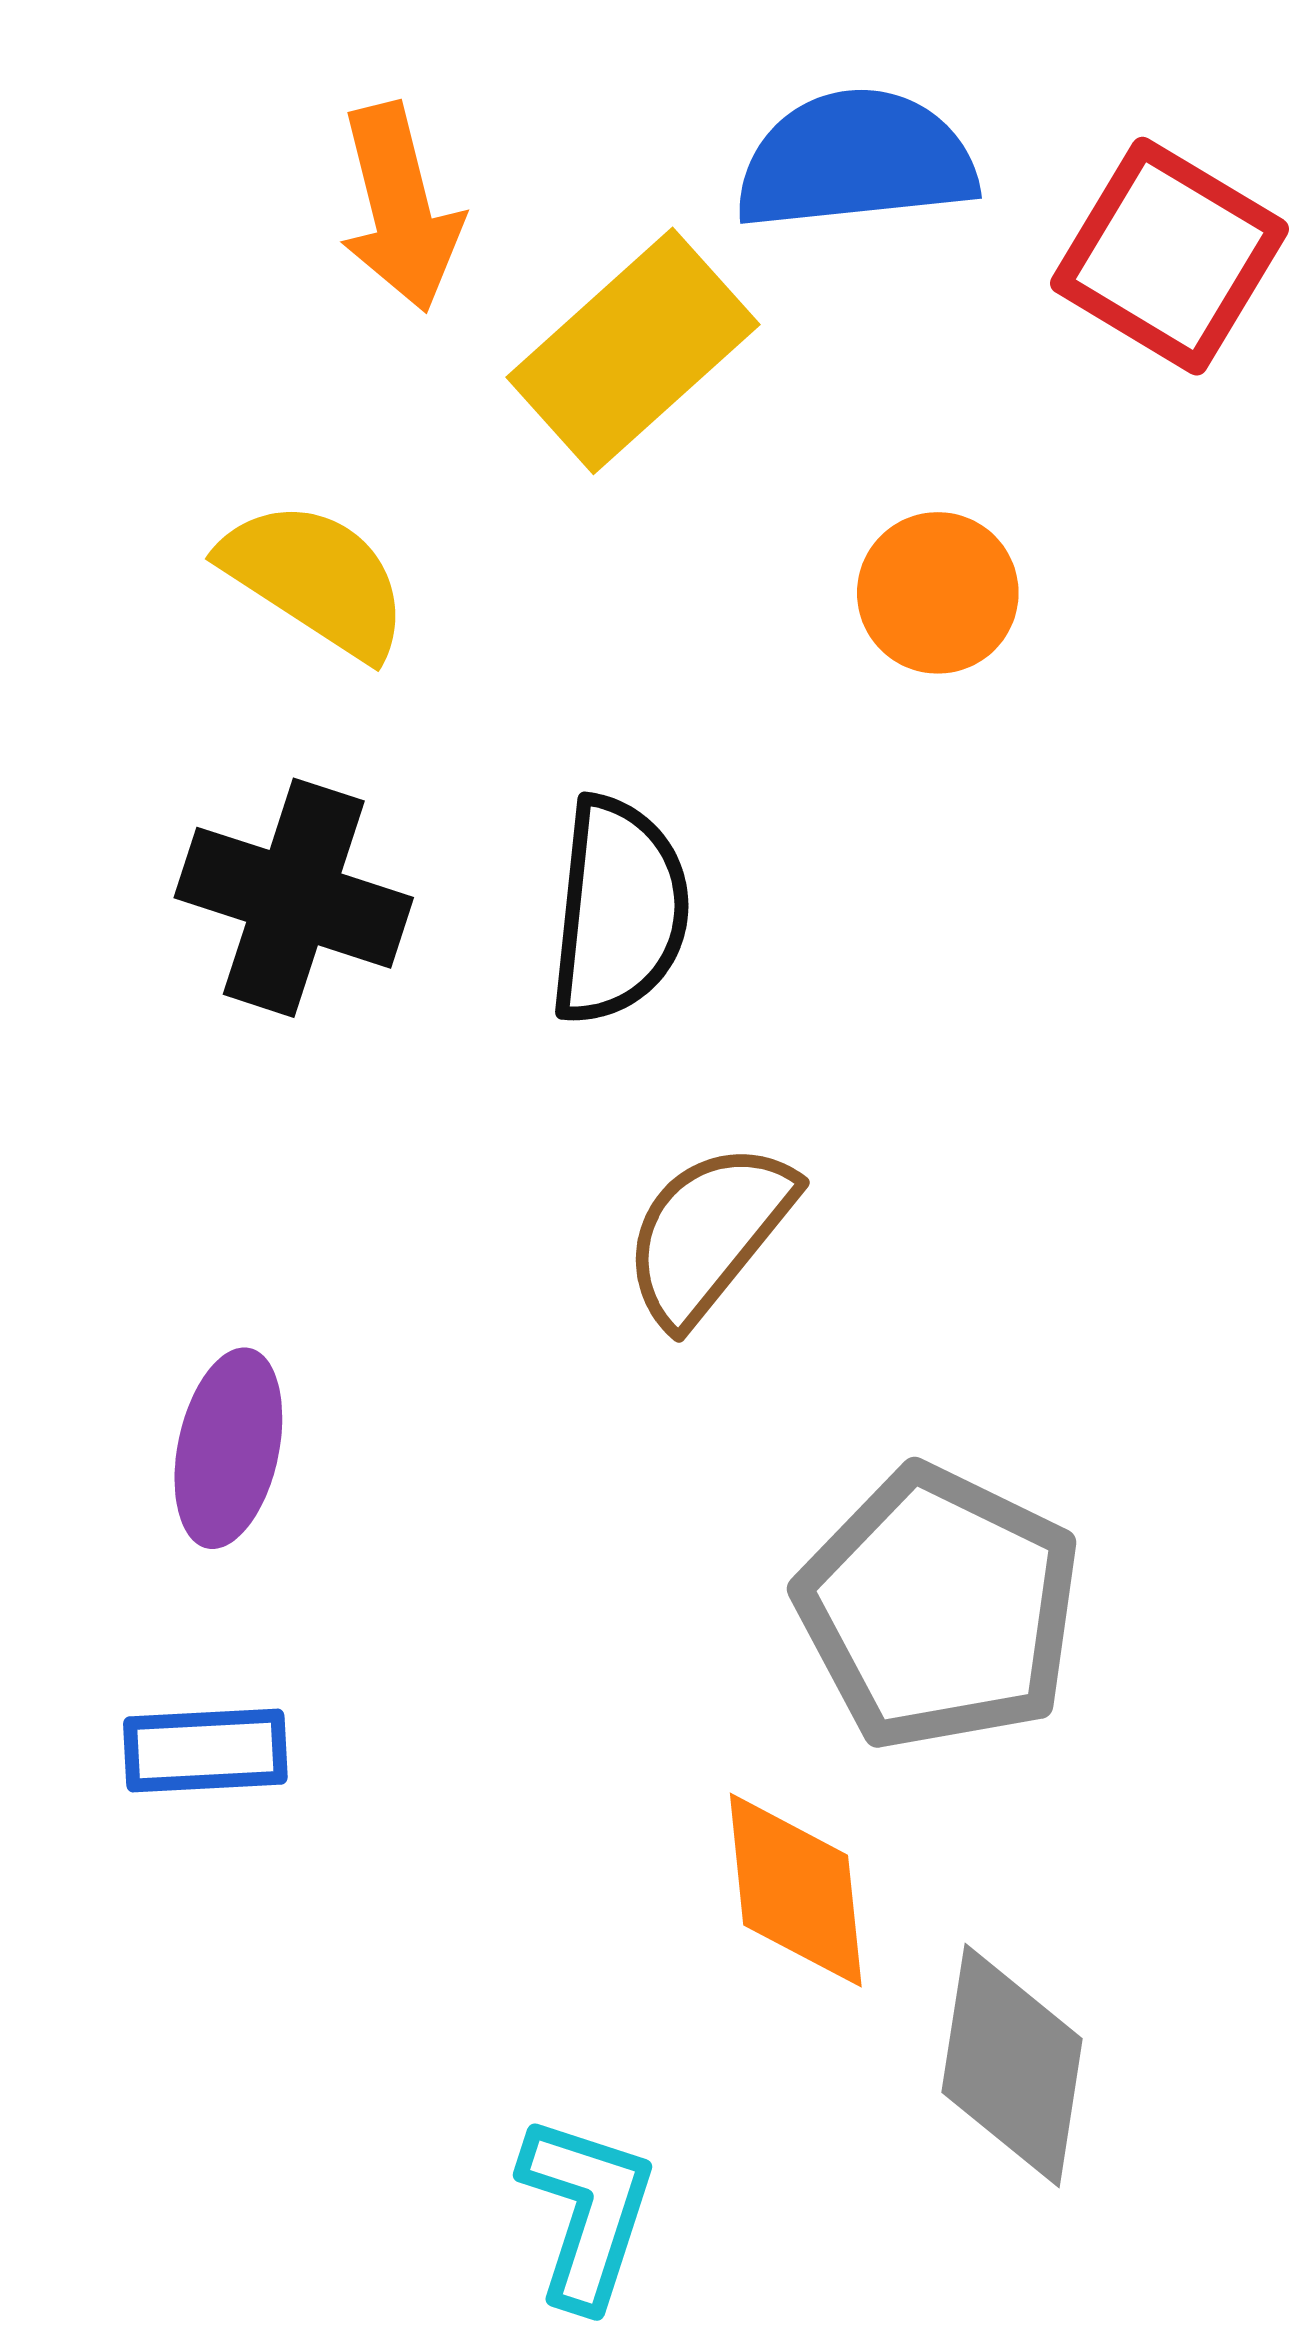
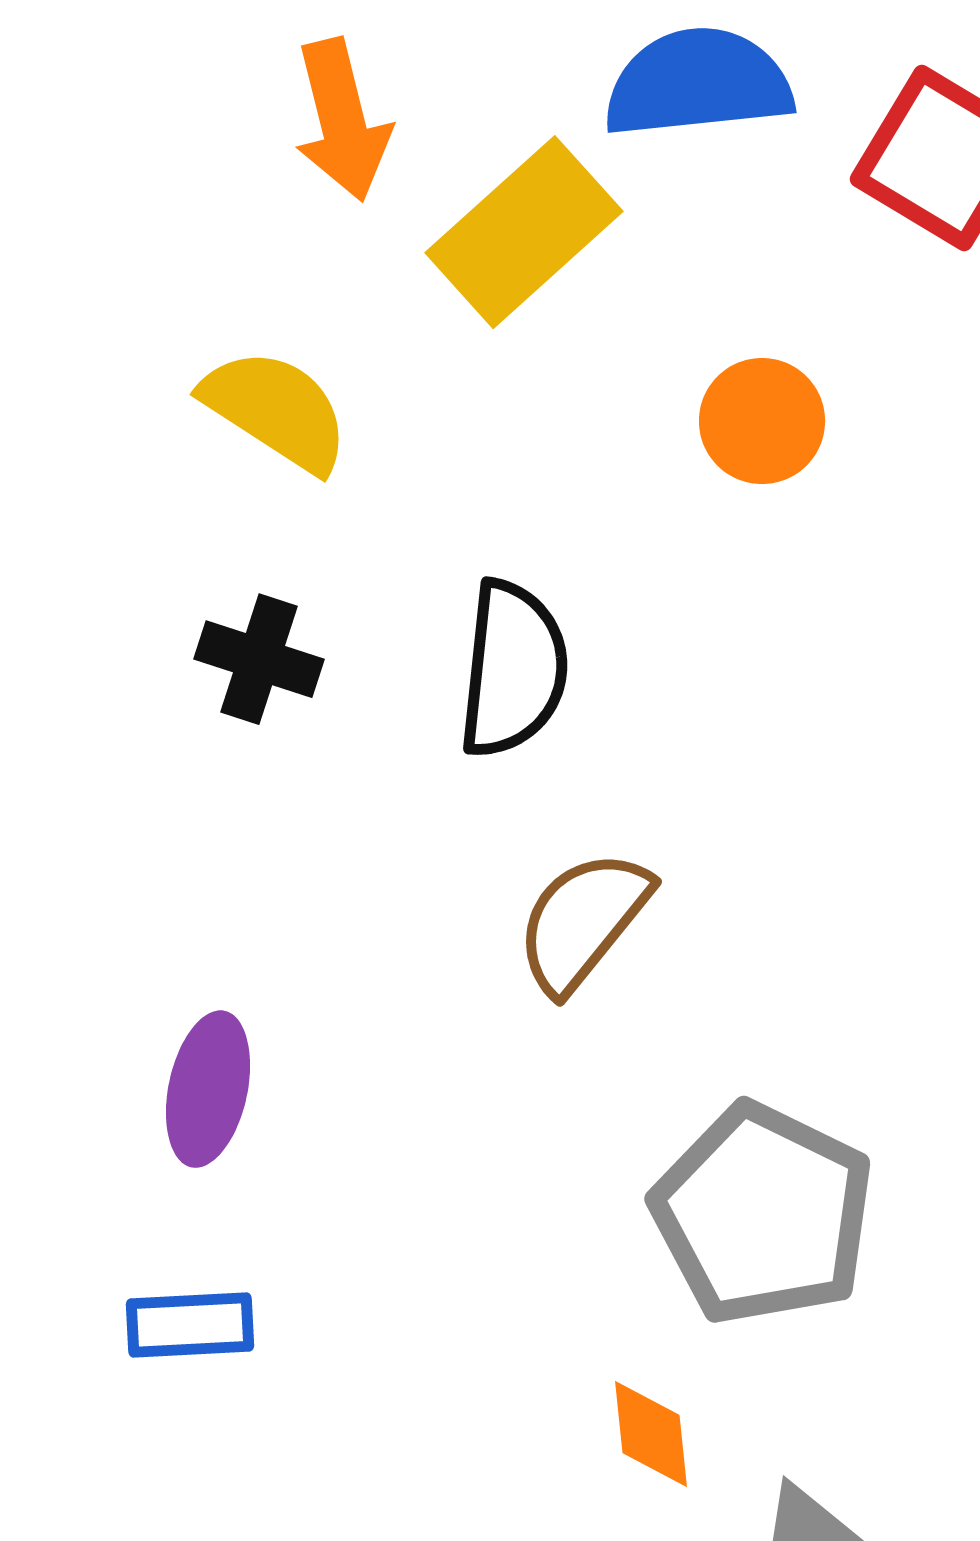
black cross: (294, 898) -> (259, 659), size x0.7
orange diamond: (796, 1890) -> (651, 1434), size x0.7

